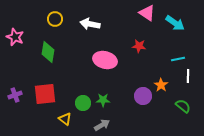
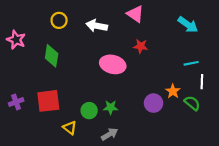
pink triangle: (147, 13) -> (135, 14), moved
red star: (139, 46) -> (141, 46), moved
green semicircle: (183, 106) -> (192, 103), moved

